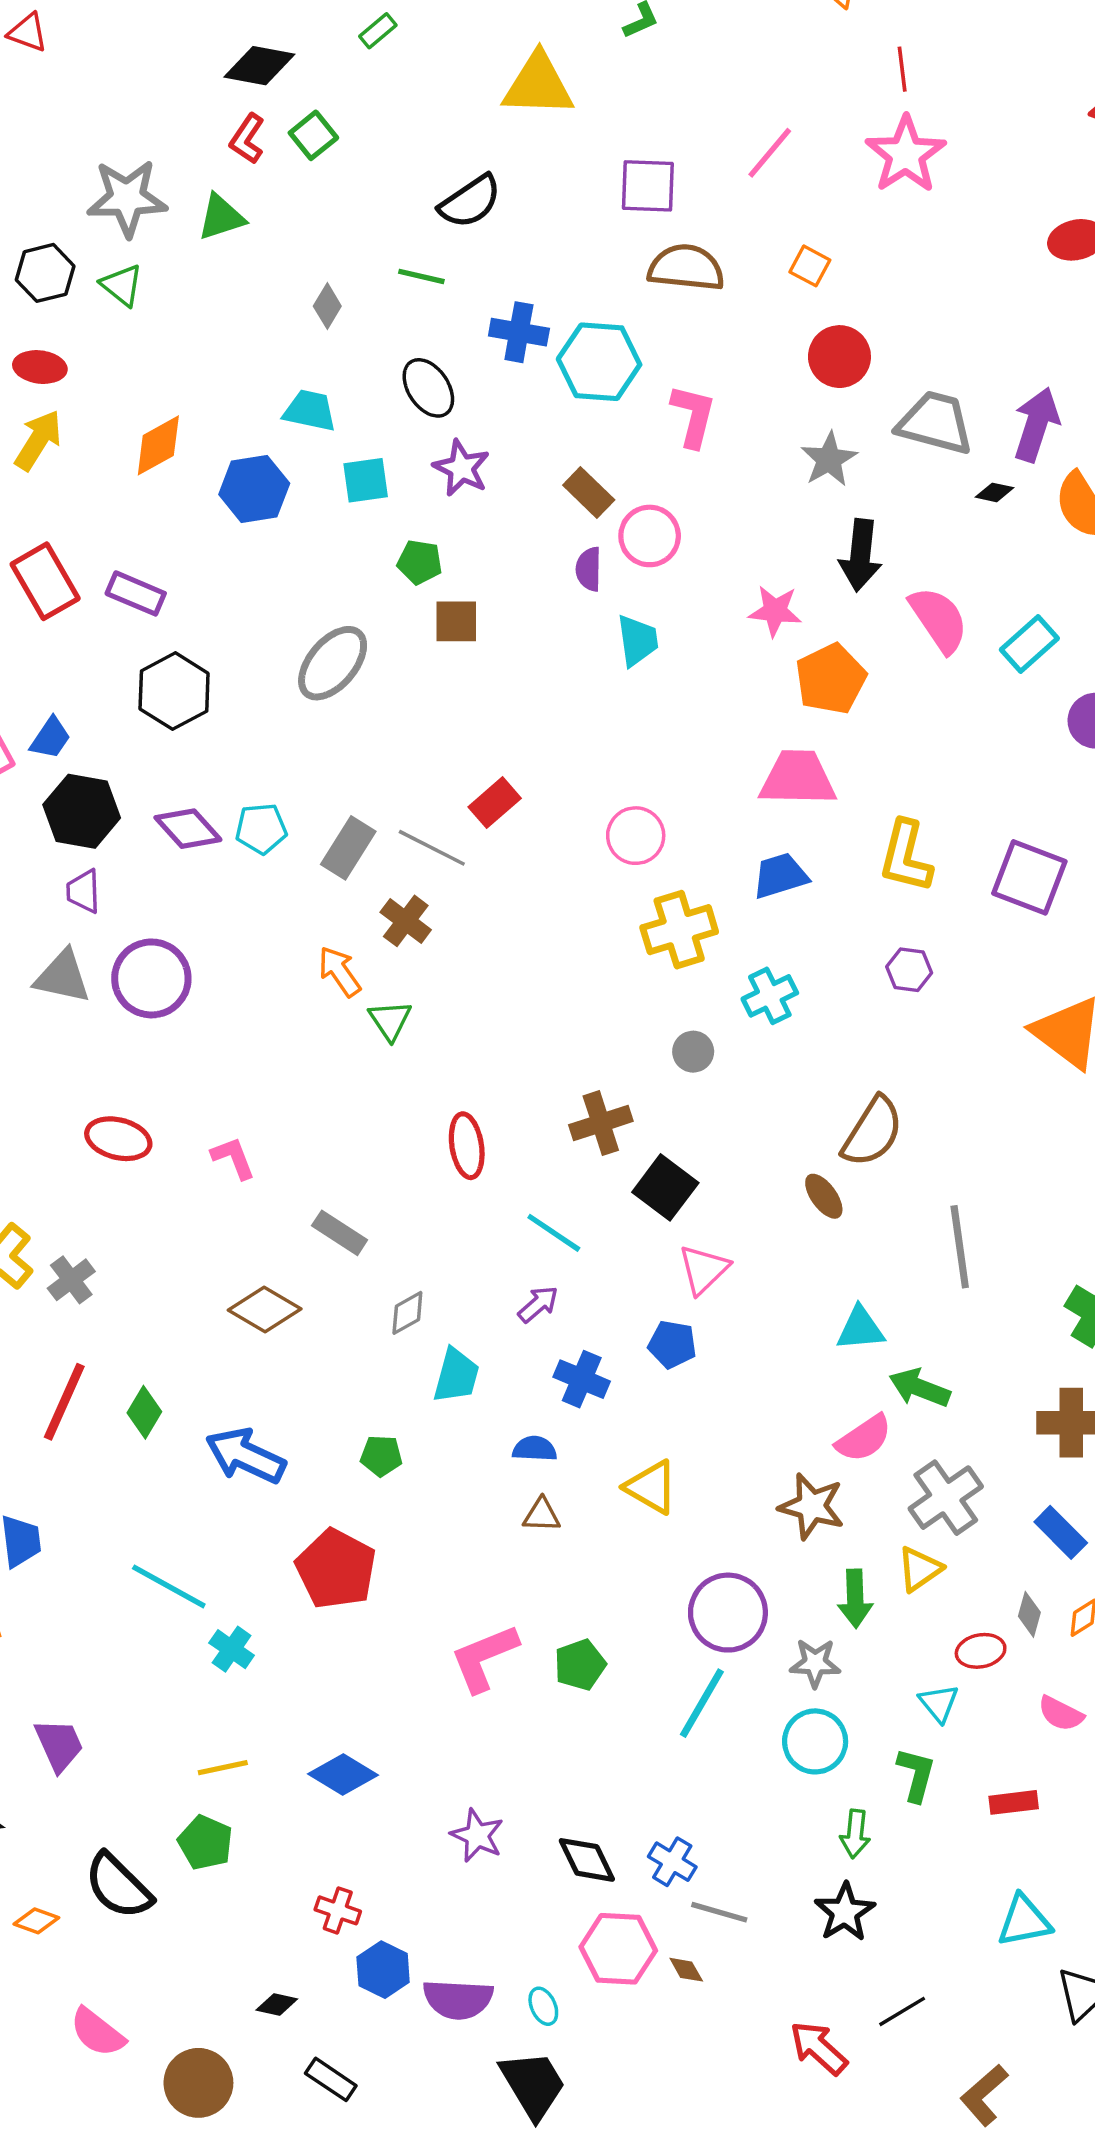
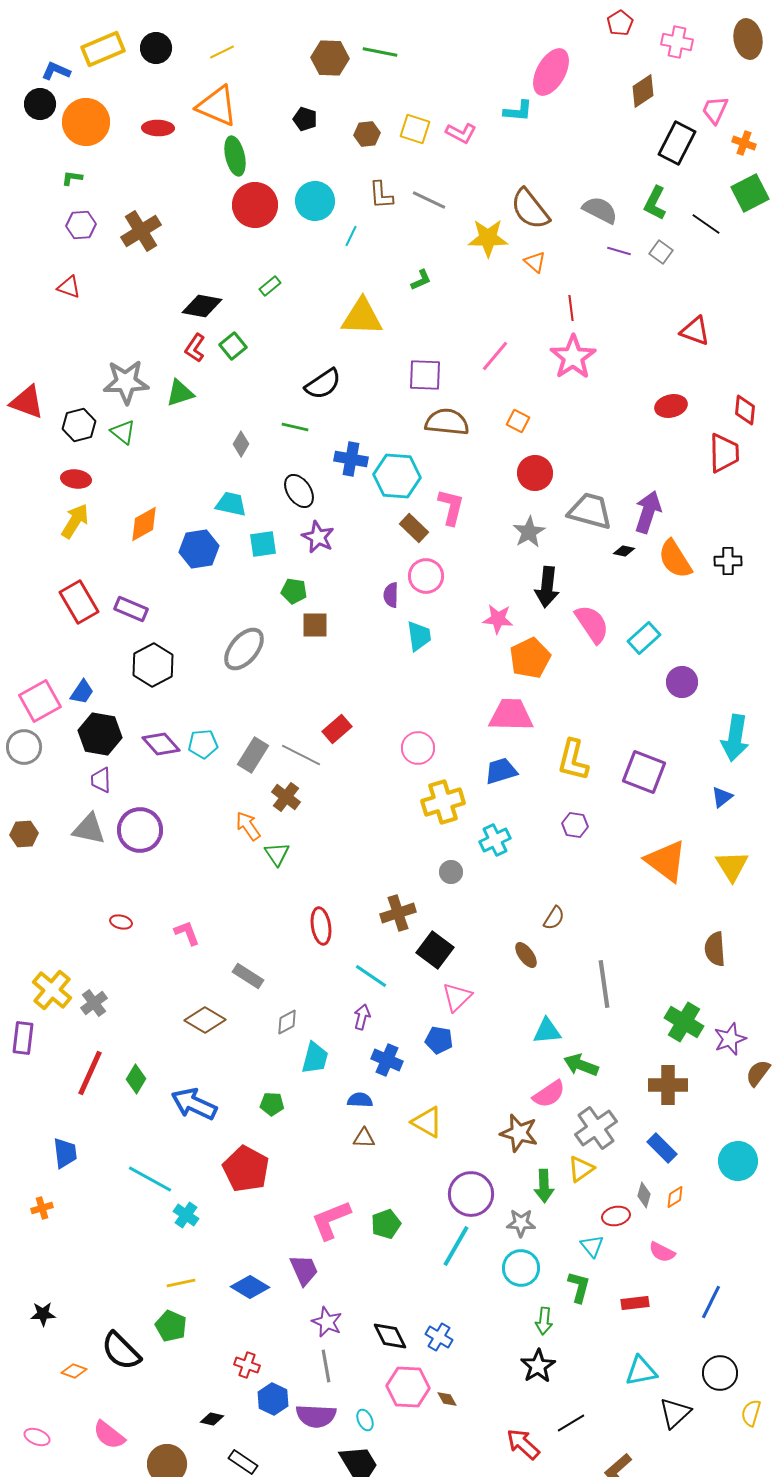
brown rectangle: (589, 492) -> (414, 528), moved
brown semicircle: (873, 1132) -> (554, 918), size x0.6
red ellipse: (118, 1139) -> (121, 922), size x0.6
purple arrow: (538, 1304) -> (362, 1017), turned -35
purple trapezoid: (59, 1745) -> (304, 1270), moved
gray line: (719, 1912) -> (326, 1366), moved, turned 64

